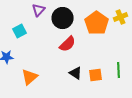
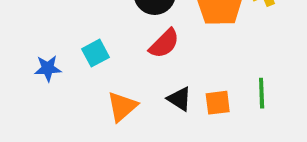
cyan square: (20, 31) -> (95, 53), moved
orange triangle: (30, 77) -> (122, 107), moved

